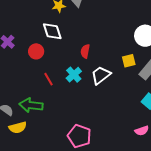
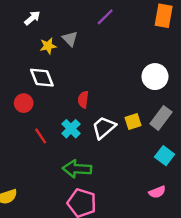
yellow square: (129, 61) -> (133, 121), moved
green arrow: (31, 105) -> (77, 169), moved

